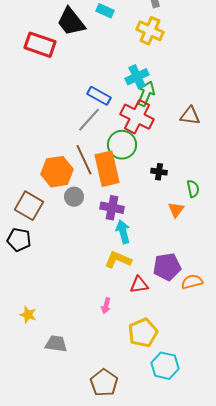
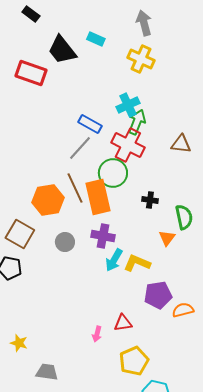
green semicircle: (193, 189) -> (184, 217), size x1.4
gray circle: (74, 197) -> (65, 242), moved
cyan arrow: (123, 232) -> (114, 260), turned -135
yellow L-shape: (118, 260) -> (137, 263), moved
red triangle: (139, 285) -> (123, 323), moved

